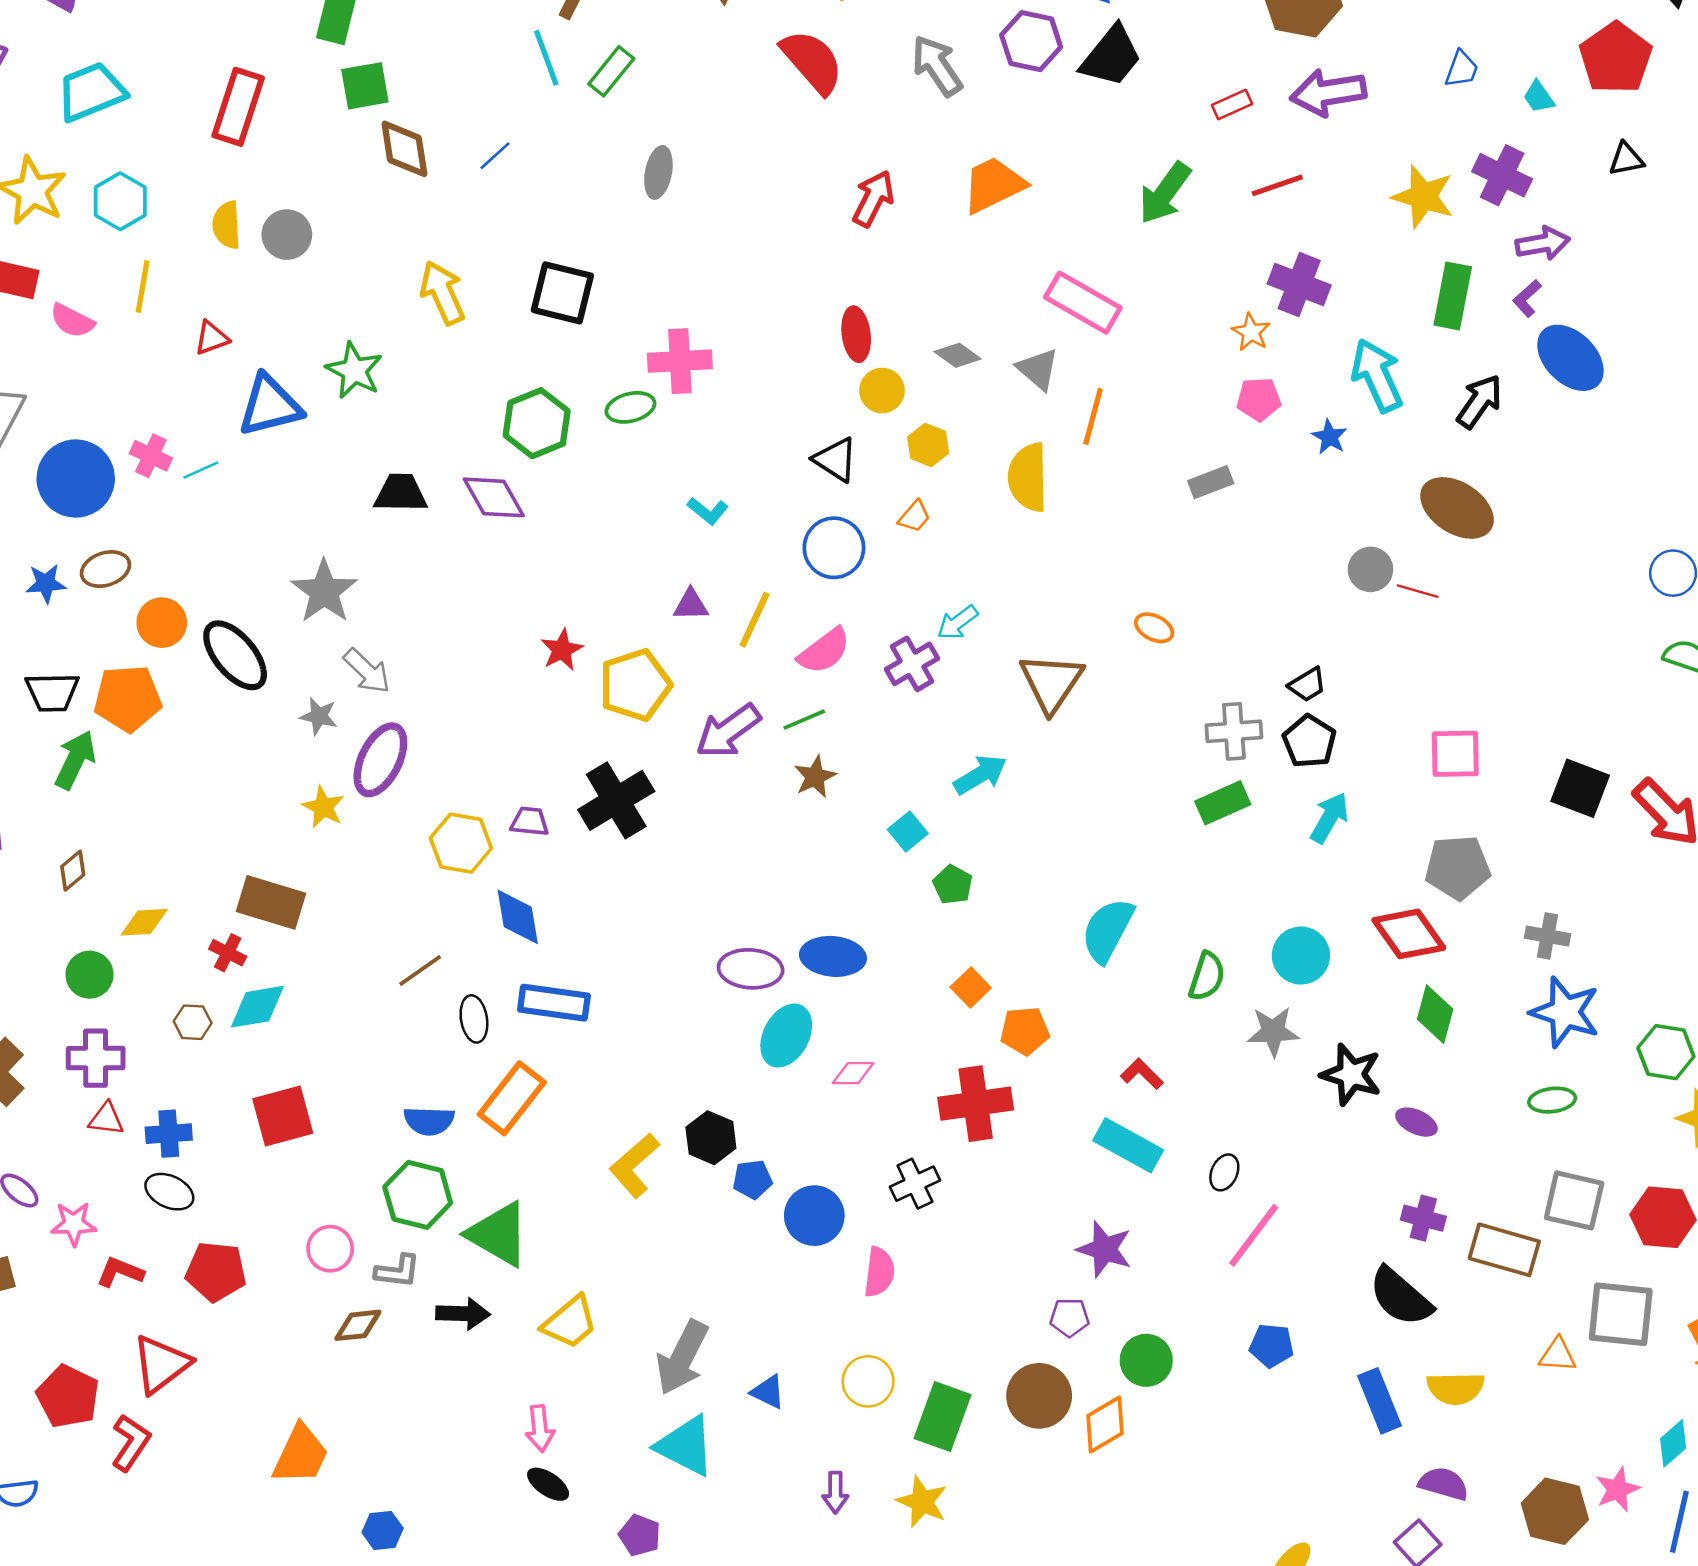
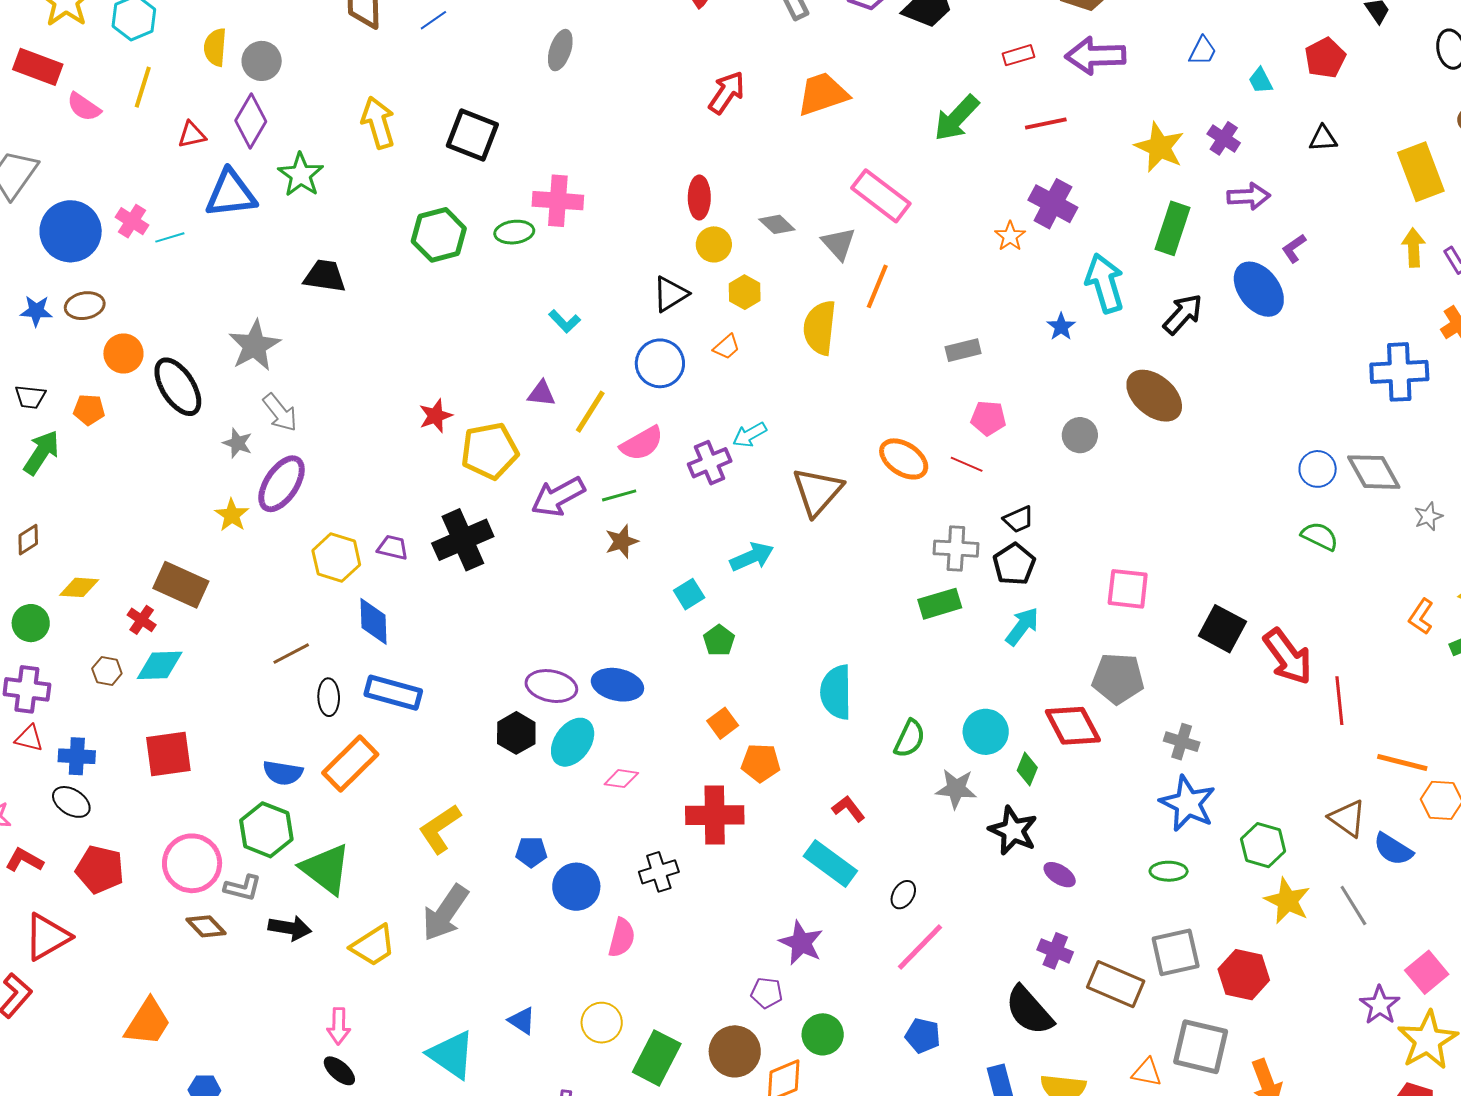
red pentagon: (1616, 58) -> (1325, 58), size x0.7
purple cross: (1502, 175) -> (1224, 138), size x0.7
purple L-shape: (1527, 298) -> (1294, 248), moved
pink pentagon: (1259, 399) -> (988, 418), moved
black triangle: (836, 460) -> (670, 294), turned 48
purple diamond: (494, 497) -> (251, 121), moved, turned 52
red line: (1418, 591) -> (967, 464), moved
orange ellipse: (1154, 628) -> (904, 459), size x1.6
black trapezoid: (52, 692) -> (30, 397), size x0.7
orange pentagon: (128, 698) -> (89, 410), size x0.6
cyan semicircle: (1108, 930) -> (836, 692), turned -36
green diamond: (1435, 1014) -> (1027, 769), moved, size x0.7
black hexagon: (711, 1138) -> (516, 733), moved
gray square: (1574, 1200) -> (1176, 952), turned -33
pink circle: (330, 1249) -> (192, 863), size x1.6
brown diamond: (358, 1325) -> (206, 926), turned 45
gray arrow: (682, 1358) -> (445, 913), moved

